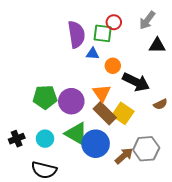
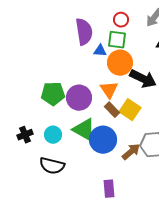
green square: (103, 33) -> (117, 40), moved
orange circle: (113, 66) -> (120, 63), size x1.6
brown rectangle: (105, 113) -> (112, 110), size x0.7

